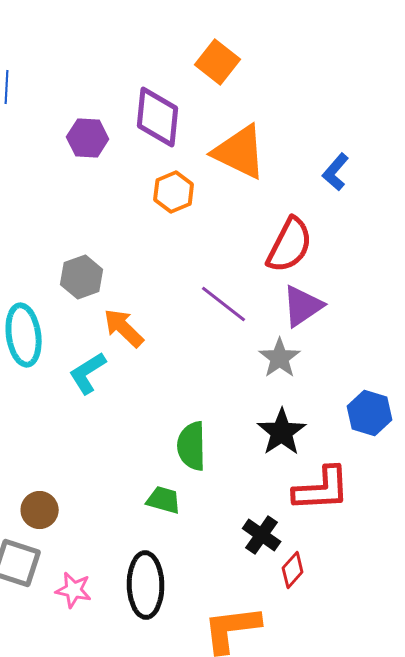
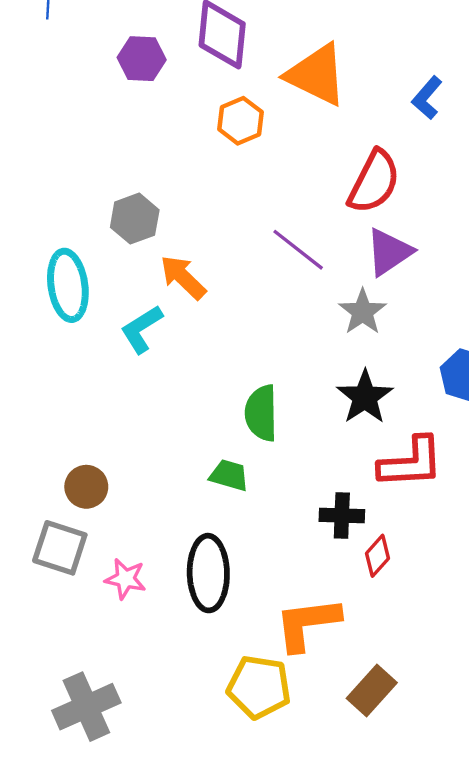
black cross: (262, 535) -> (342, 516), turned -33

